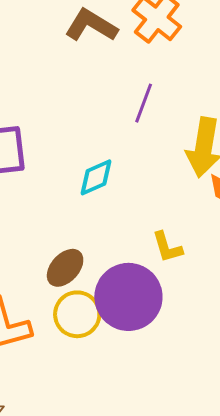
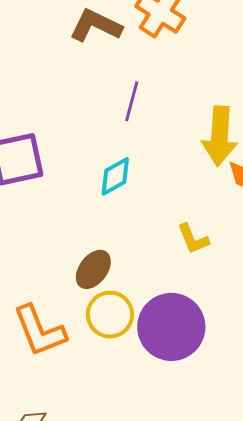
purple line: (144, 103) -> (132, 101), moved
purple circle: (128, 297) -> (171, 327), moved

